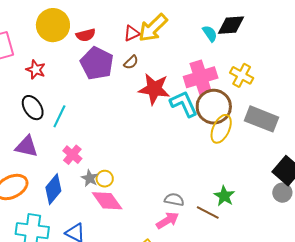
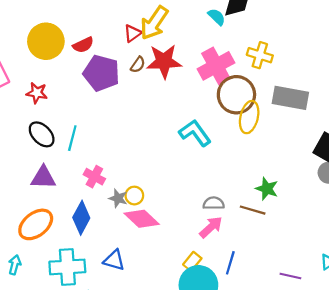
red star: (154, 89) -> (164, 61), moved
cyan L-shape: (184, 104) -> (195, 133), moved

